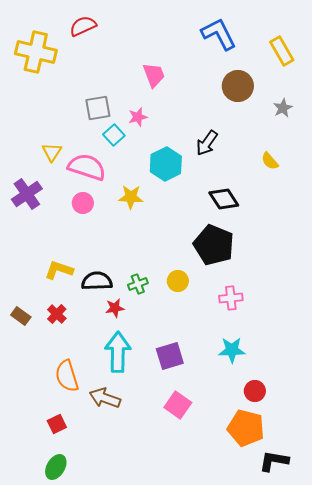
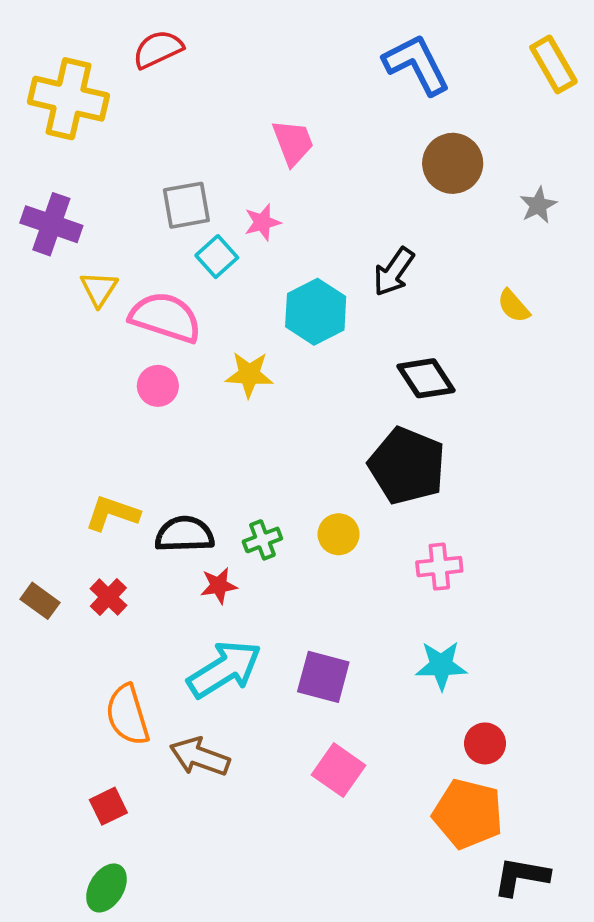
yellow rectangle: (282, 51) -> (553, 64), moved
purple cross: (27, 194) -> (51, 224), moved, turned -36
cyan arrow: (118, 352) -> (224, 669), turned 57
purple square: (170, 356) -> (323, 677), turned 32

